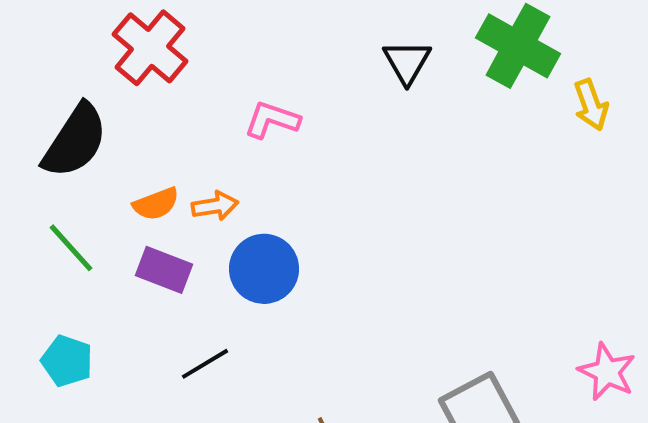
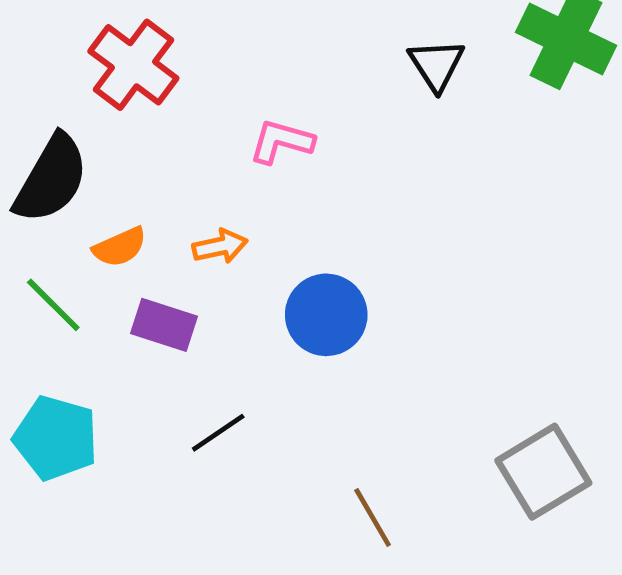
orange semicircle: (156, 204) -> (120, 247), moved
blue circle: (264, 269) -> (326, 315), moved
cyan pentagon: (67, 361) -> (56, 438), size x1.4

